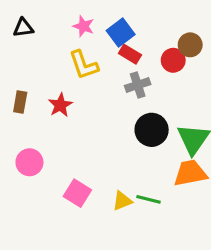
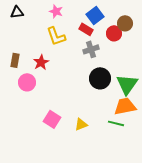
blue square: (121, 32) -> (95, 15), moved
pink circle: (29, 162) -> (27, 82), moved
green line: (148, 199) -> (116, 123), moved

